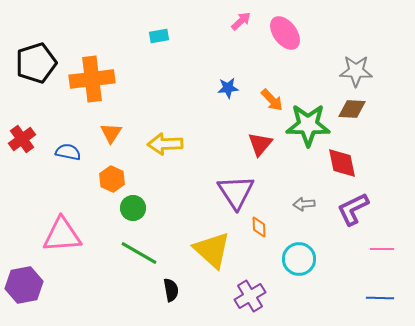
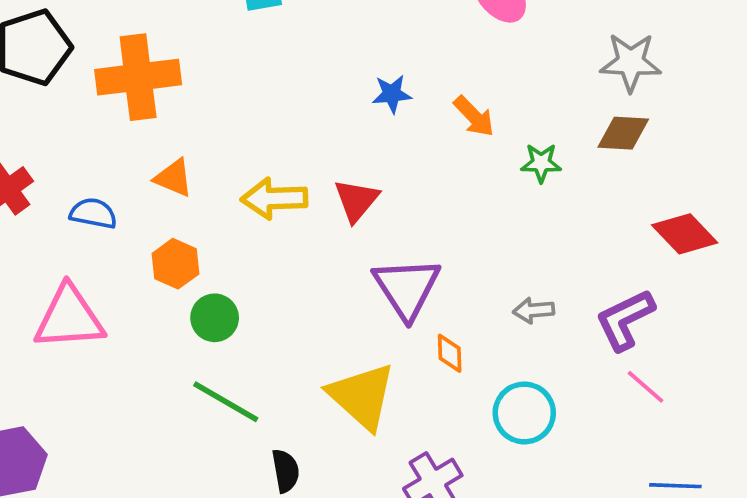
green star: (308, 125) -> (541, 163), size x0.5
orange triangle: (111, 133) -> (174, 178), turned -40
red triangle: (260, 144) -> (356, 200), moved
red diamond: (342, 163) -> (685, 234), moved, turned -32
pink triangle: (62, 235) -> (69, 318), moved
pink line: (382, 249) -> (646, 387), moved, turned 40

